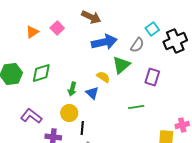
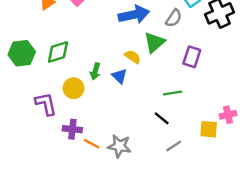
yellow circle: (69, 113) -> (74, 88), moved
purple L-shape: (31, 116) -> (46, 104), turned 40
black line: (82, 128) -> (162, 118), moved, turned -56

